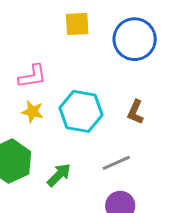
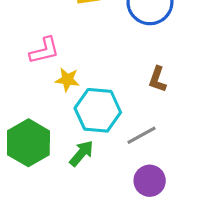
cyan hexagon: (81, 111) -> (98, 110), moved
yellow star: (32, 112) -> (67, 80), moved

